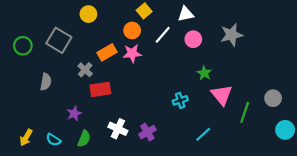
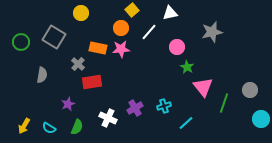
pink circle: (193, 39) -> (177, 47), moved
orange rectangle: (107, 52) -> (98, 48), turned 42
cyan cross: (180, 100) -> (164, 106), moved
purple cross: (147, 132) -> (135, 108), moved

